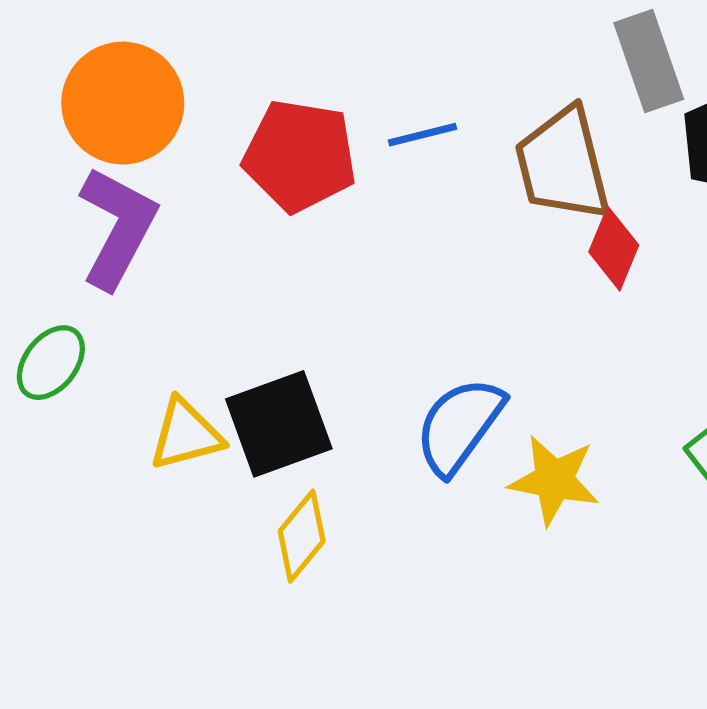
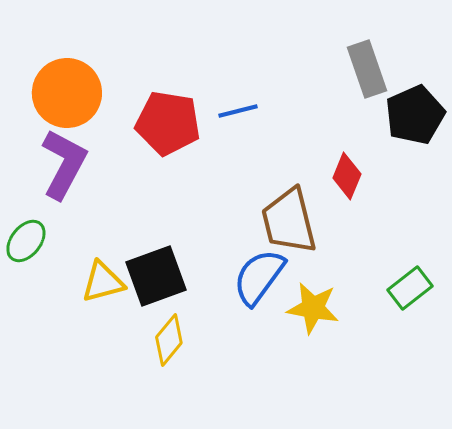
brown trapezoid: (563, 164) -> (289, 221), moved

